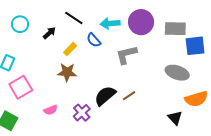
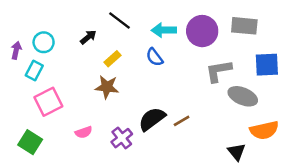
cyan circle: (20, 24) -> (44, 42), moved
gray rectangle: (175, 29) -> (244, 26), moved
blue semicircle: (94, 40) -> (155, 57), moved
gray L-shape: (126, 55) -> (219, 71), moved

